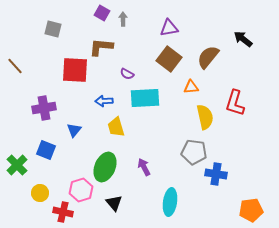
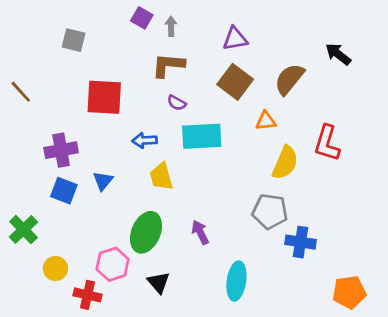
brown L-shape: (101, 47) -> (168, 65), moved
yellow semicircle: (205, 117) -> (285, 163), turned 35
blue square: (46, 150) -> (64, 191), moved

